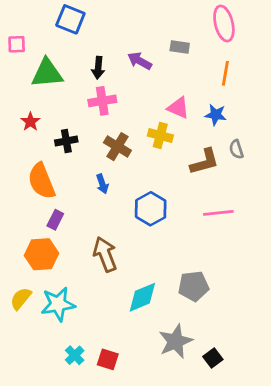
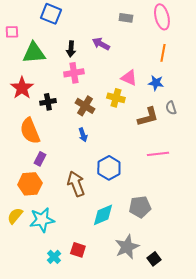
gray rectangle: (180, 47) -> (126, 18), moved
red star: (30, 122) -> (22, 88), size x1.6
blue arrow: (102, 184) -> (83, 135), moved
blue hexagon: (151, 209) -> (109, 168), moved
red square: (108, 359) -> (78, 250), moved

